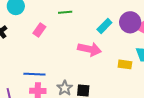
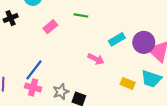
pink arrow: (90, 49) -> (96, 59), size x0.7
blue line: (34, 74) -> (34, 70), turned -70

